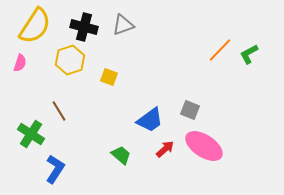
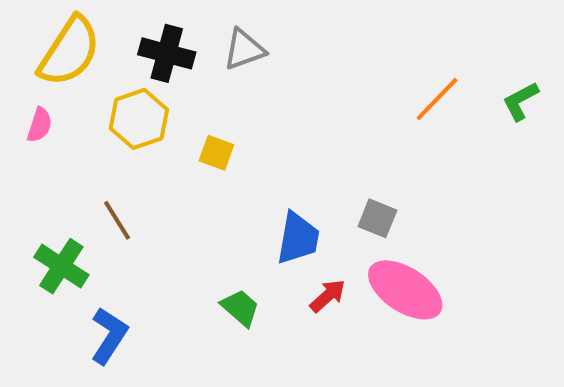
green L-shape: (249, 54) -> (520, 101), moved
blue trapezoid: (150, 120) -> (298, 238), turned -44

